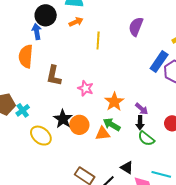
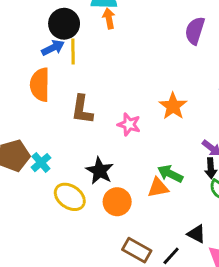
orange arrow: (76, 22) -> (109, 18), moved, turned -72
blue arrow: (37, 31) -> (53, 48), turned 77
yellow line: (98, 40) -> (73, 51), moved
orange star: (114, 102) -> (173, 106), moved
orange circle: (79, 125) -> (117, 202), moved

